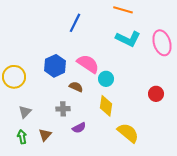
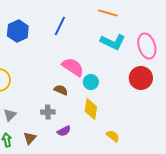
blue hexagon: (55, 66) -> (18, 31), moved
red circle: (156, 94) -> (141, 78), moved, size x1.5
yellow semicircle: (128, 133) -> (113, 136), size x0.6

